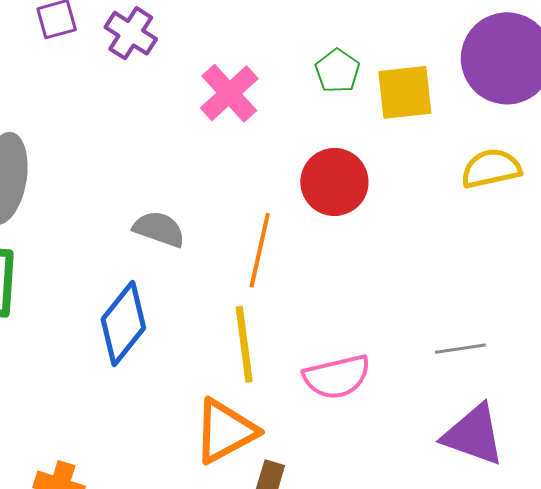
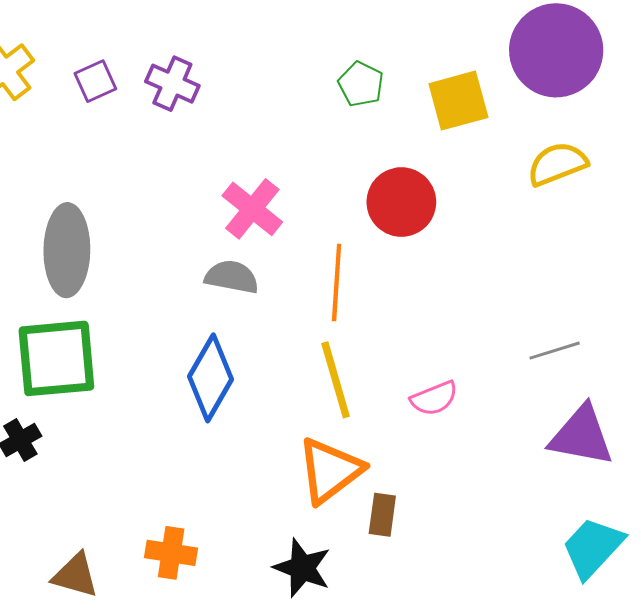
green pentagon: (337, 71) -> (361, 84), moved
pink cross: (229, 93) -> (252, 209), moved
pink semicircle: (337, 377) -> (434, 398), size x0.7

